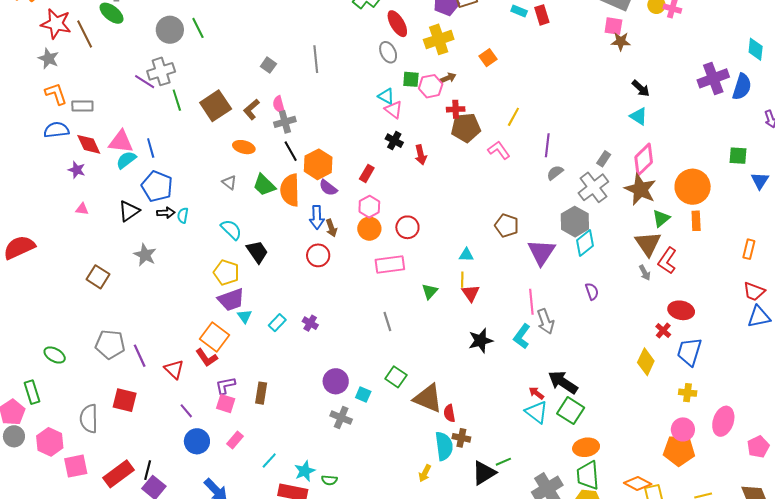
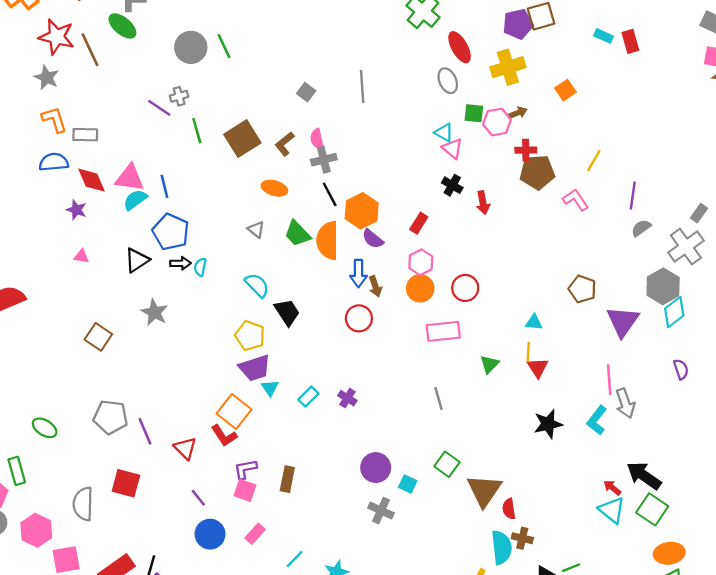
gray cross: (161, 71) -> (179, 96), size x0.6
brown triangle: (428, 398) -> (484, 491), turned 40

